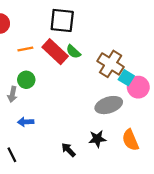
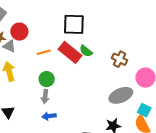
brown cross: (111, 64) -> (119, 59), size x0.7
cyan square: (126, 78) -> (144, 110), moved
gray arrow: (12, 94) -> (45, 96), moved

